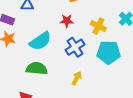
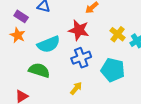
red star: (67, 21) -> (79, 30), size x1.5
yellow cross: (98, 26) -> (118, 34), moved

